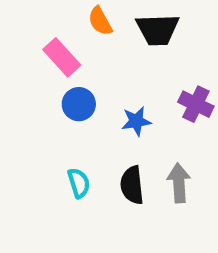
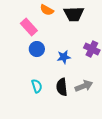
orange semicircle: (100, 21) -> (47, 10), turned -32
gray arrow: (179, 183) -> (84, 86), turned 72

